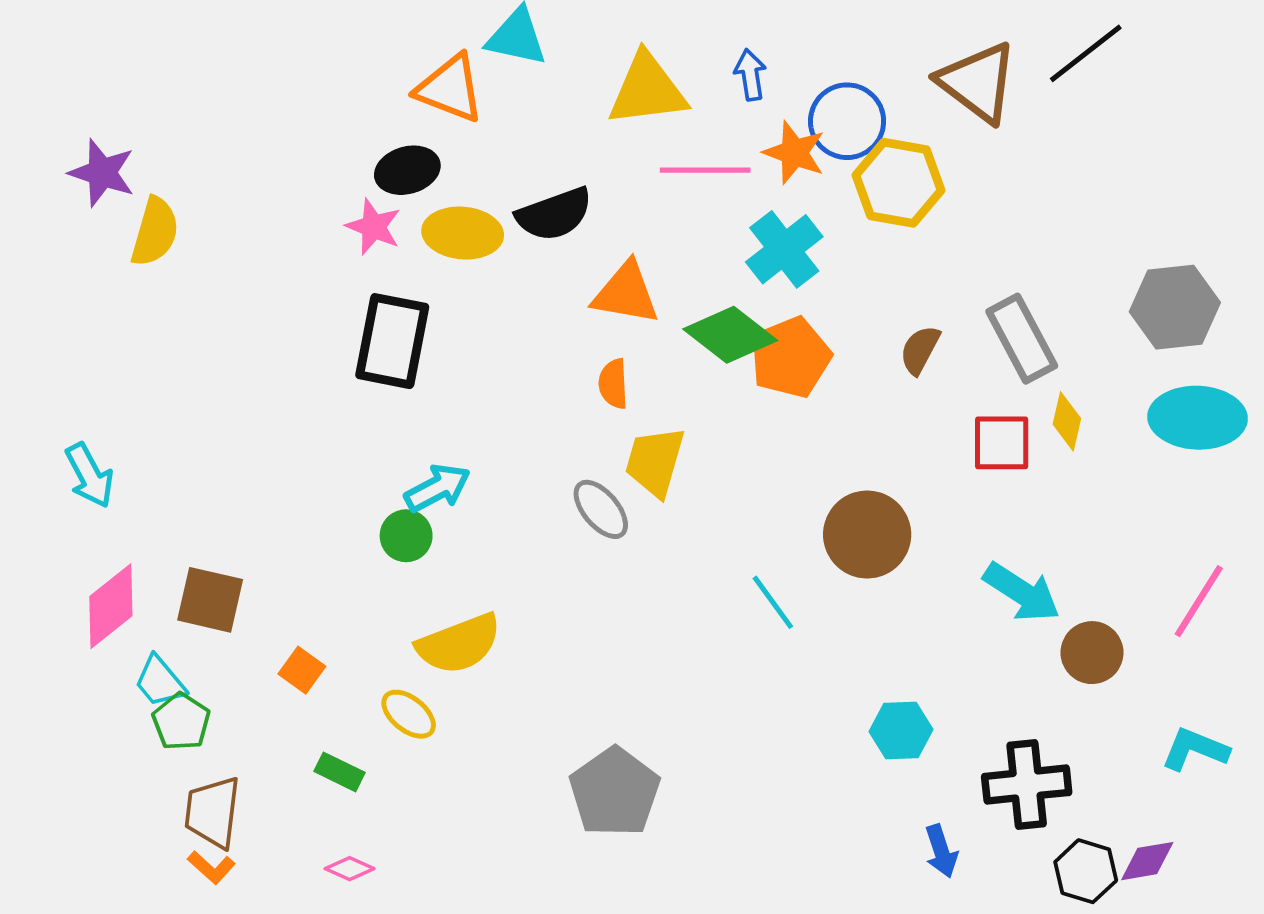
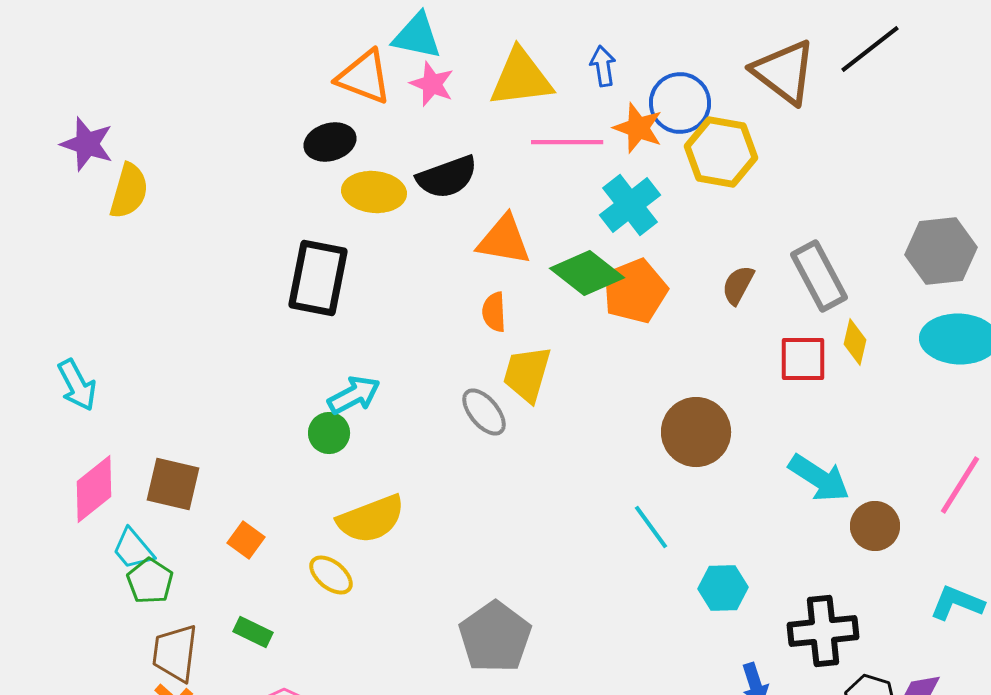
pink star: (373, 227) -> (432, 84), moved
cyan line: (773, 602) -> (651, 527), moved
green rectangle: (340, 772) -> (253, 632), moved

